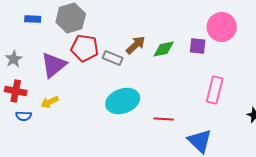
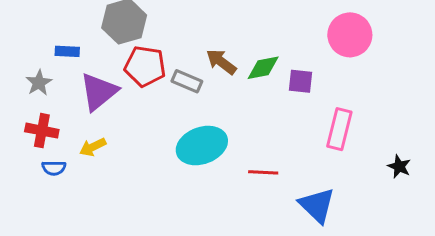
blue rectangle: (33, 19) -> (67, 51), moved
brown arrow: (136, 45) -> (221, 62), turned -100
purple square: (198, 46) -> (301, 81), moved

